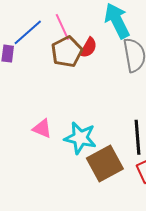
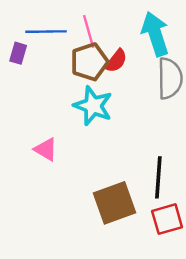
blue line: (28, 32) -> (46, 32), turned 32
cyan star: (80, 138) -> (93, 106), moved

